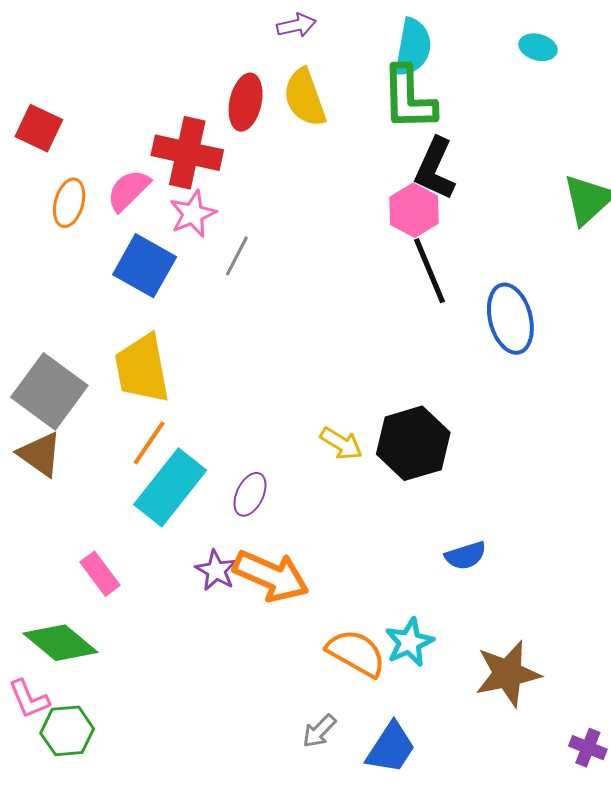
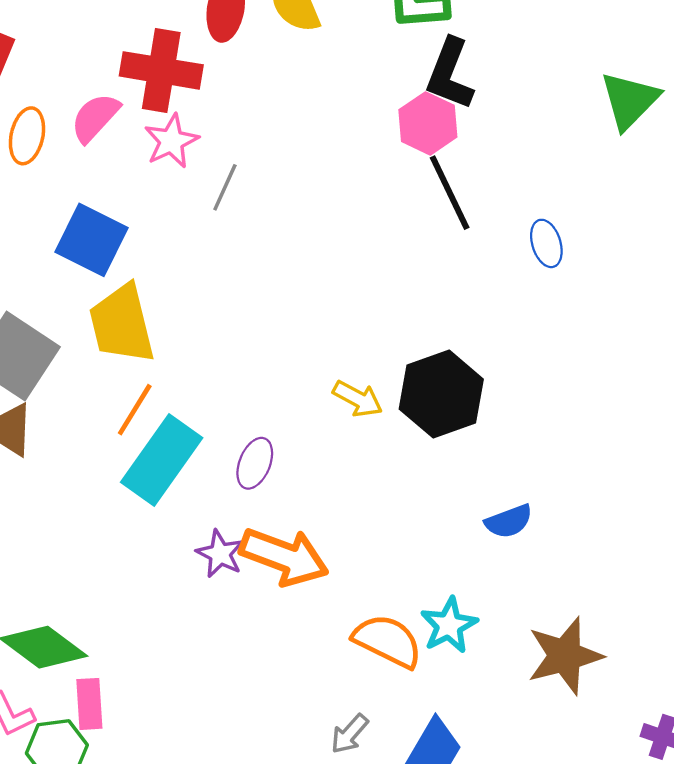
blue square: (145, 266) -> (92, 240), moved
blue ellipse: (510, 319) -> (546, 243), size x0.6
pink rectangle: (100, 574) -> (89, 704), moved, turned 36

